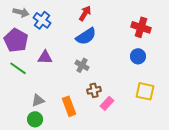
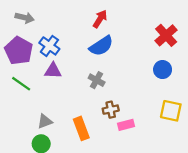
blue cross: (42, 20) -> (49, 46), moved
red cross: (141, 27) -> (166, 35), turned 30
pink rectangle: (107, 103) -> (126, 125), turned 32

